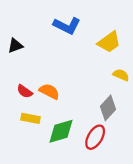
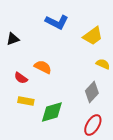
orange semicircle: (49, 91) -> (43, 67), moved
red ellipse: (95, 137) -> (93, 125), moved

